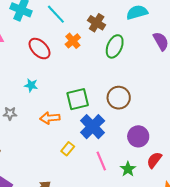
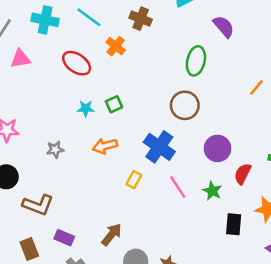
green ellipse: (115, 46) -> (196, 61), moved
cyan star: (31, 85) -> (86, 108), moved
green square: (78, 99) -> (114, 104), moved, size x0.6

